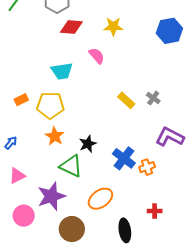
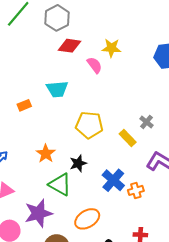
pink semicircle: (97, 56) -> (95, 65), moved
orange rectangle: (21, 100) -> (24, 105), moved
yellow rectangle: (126, 100) -> (128, 138), moved
yellow pentagon: (50, 105) -> (89, 125), moved

